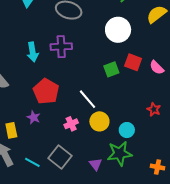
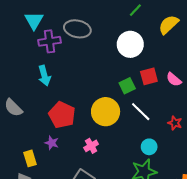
purple cross: (61, 47) -> (49, 41), moved
red square: (133, 62) -> (149, 76), turned -30
white line: (87, 99) -> (141, 112), moved
yellow circle: (99, 121) -> (106, 112), moved, size x1.4

